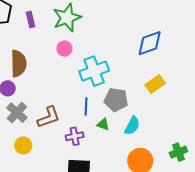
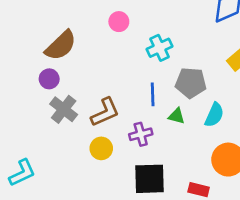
brown semicircle: (18, 63) -> (61, 45), turned 52
cyan cross: (94, 71) -> (160, 48), size x0.7
yellow circle: (23, 145) -> (101, 148), moved

